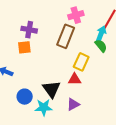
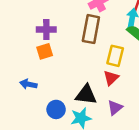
red triangle: (75, 79) -> (111, 78), turned -32
black triangle: (51, 89) -> (86, 95), turned -36

